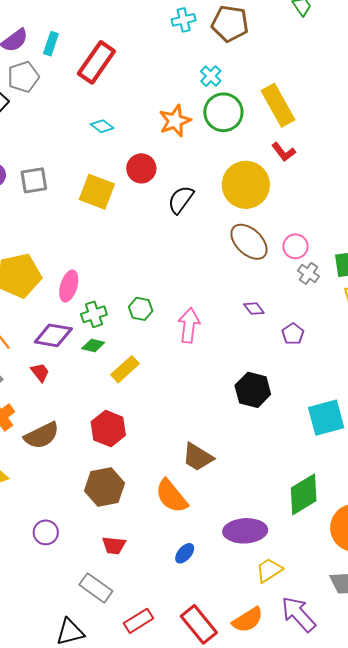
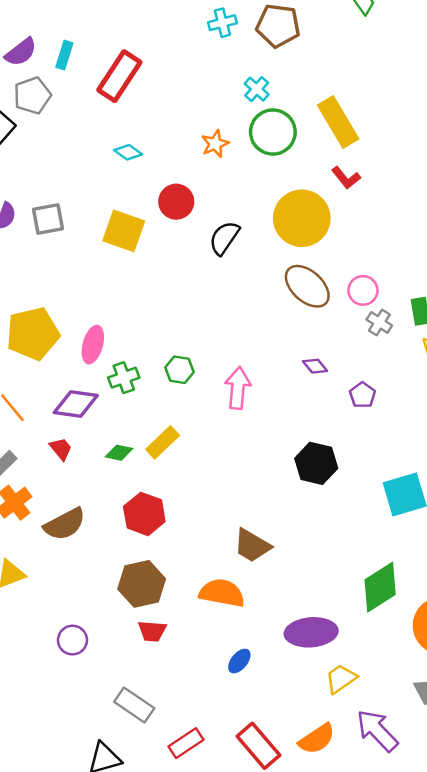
orange star: (175, 121) -> (215, 144), size x0.7
green diamond: (93, 345) -> (119, 453), moved
orange semicircle: (171, 496) -> (222, 593), turned 141
red trapezoid: (114, 545) -> (152, 631), moved

